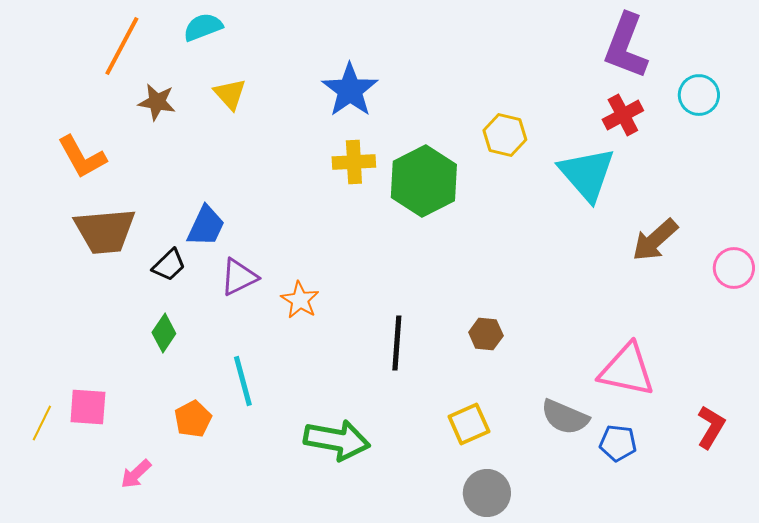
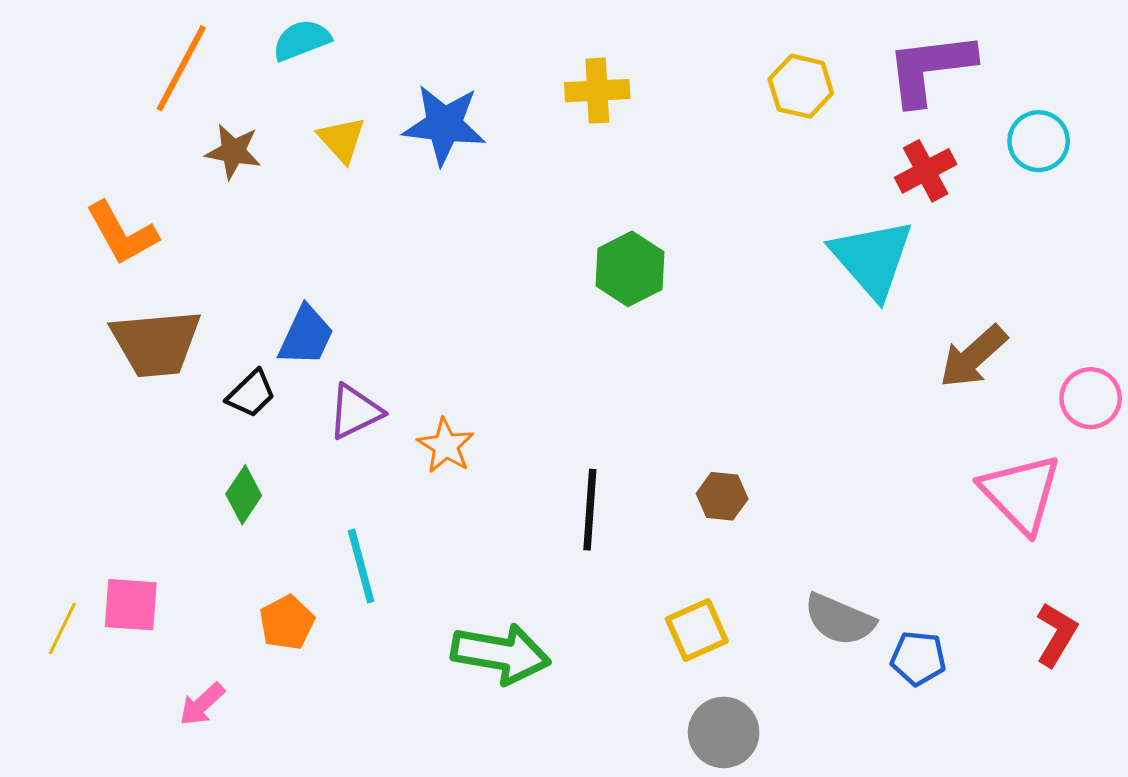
purple L-shape: (626, 46) -> (930, 68), turned 62
blue star: (350, 90) -> (444, 125), moved, turned -30
yellow hexagon: (505, 135) -> (801, 86), moved
yellow cross: (354, 162) -> (597, 91), moved
green hexagon: (424, 181) -> (630, 269), size x0.7
pink triangle: (627, 370) -> (1021, 493), moved, turned 34

